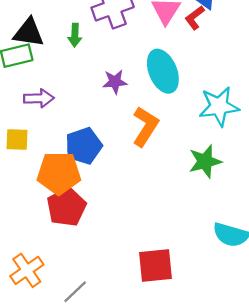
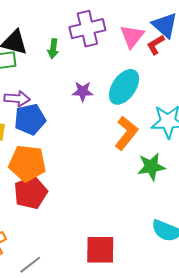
cyan ellipse: (163, 71) -> (124, 87), turned 51
orange L-shape: (145, 126) -> (126, 133), moved
blue pentagon: (84, 146) -> (30, 119), moved

